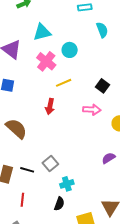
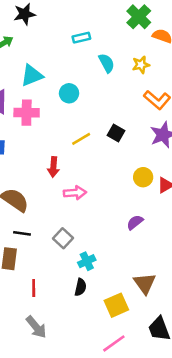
pink cross: (46, 61) -> (27, 113), moved, turned -30
yellow line: (64, 83) -> (81, 139), moved
pink arrow: (92, 110) -> (75, 193), moved
black line: (27, 170) -> (22, 233), moved

